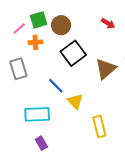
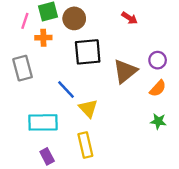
pink line: (19, 29) -> (25, 21), turned -32
black square: (73, 53) -> (88, 52), turned 30
yellow rectangle: (99, 126) -> (85, 145), moved

